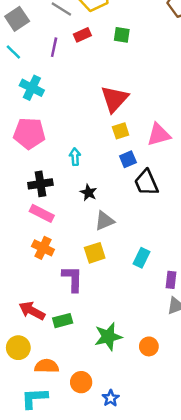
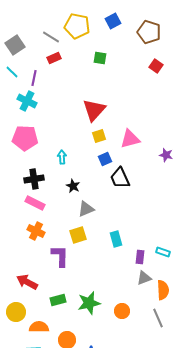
red rectangle: (82, 35) -> (54, 58), moved
purple line: (54, 47) -> (34, 78), moved
cyan rectangle: (141, 258) -> (116, 239), turned -42
green rectangle: (63, 321) -> (58, 300), moved

